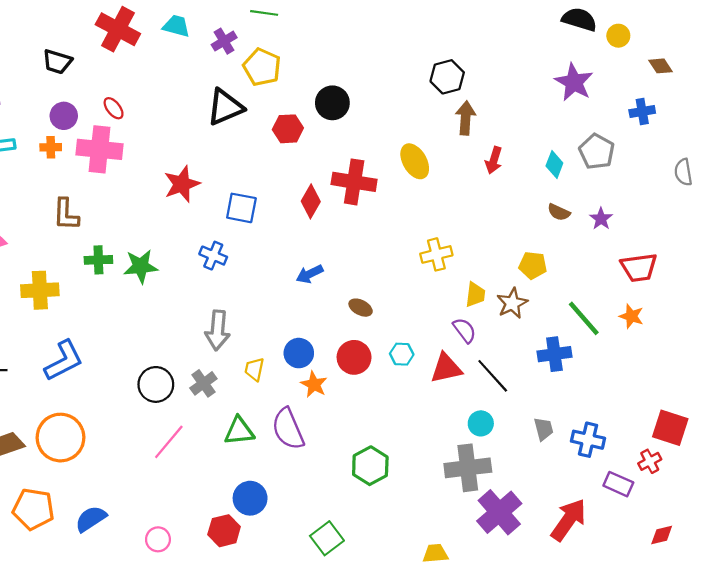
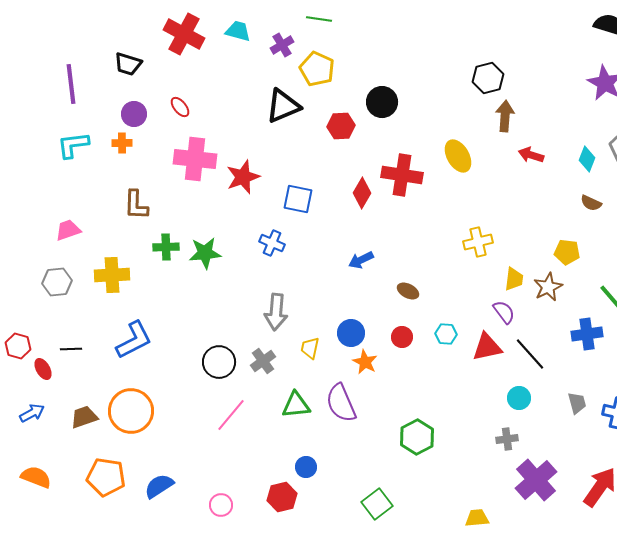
pink cross: (99, 149) -> (195, 159), moved
red arrow: (494, 160) -> (531, 155), turned 90
red circle: (354, 357) -> (402, 337), size x0.7
gray cross: (468, 468) -> (507, 439), size x0.5
blue circle: (250, 498) -> (306, 467), size x0.7

